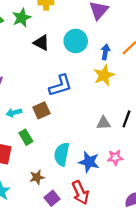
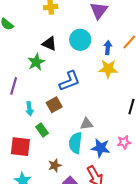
green star: (22, 18) -> (36, 62), moved
yellow star: (104, 75) -> (108, 69), turned 30
cyan arrow: (14, 113) -> (29, 109), turned -80
gray triangle: (103, 123) -> (87, 124), moved

